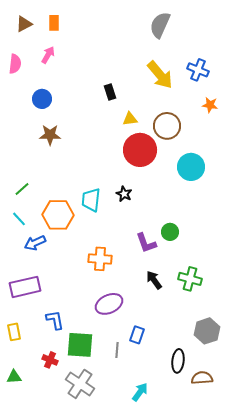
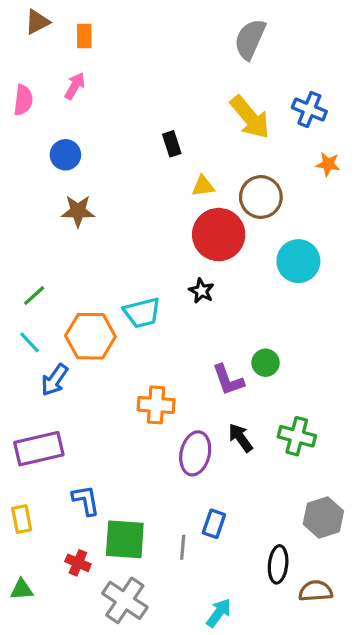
brown triangle: (24, 24) -> (37, 22), moved
black star: (124, 194) -> (201, 291), moved
cyan trapezoid: (91, 200) -> (142, 313), turned -110
blue arrow: (35, 243) -> (54, 380), turned -30
purple ellipse: (109, 304) -> (195, 453), moved, turned -52

